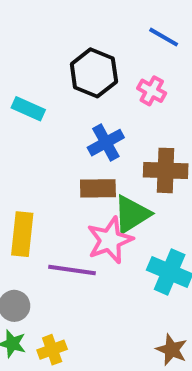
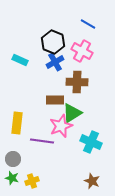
pink cross: (152, 91) -> (82, 51), size x1.5
blue cross: (106, 143) -> (55, 62), moved
brown cross: (166, 170) -> (77, 82), moved

